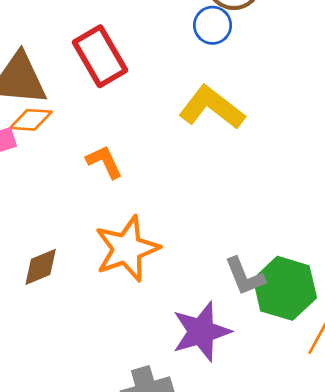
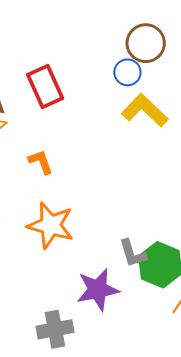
yellow L-shape: (212, 108) -> (145, 110), moved
orange star: (127, 249) -> (51, 225), turned 30

